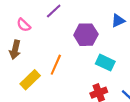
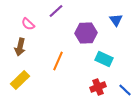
blue triangle: (118, 21) -> (116, 20), turned -40
yellow rectangle: (30, 80) -> (20, 80), moved

